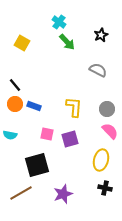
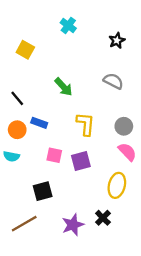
green arrow: (67, 42) -> (64, 87), moved
orange circle: (15, 104) -> (17, 130), moved
black square: (37, 165) -> (43, 191), size x0.7
black cross: (105, 188) -> (103, 218), moved, turned 32

